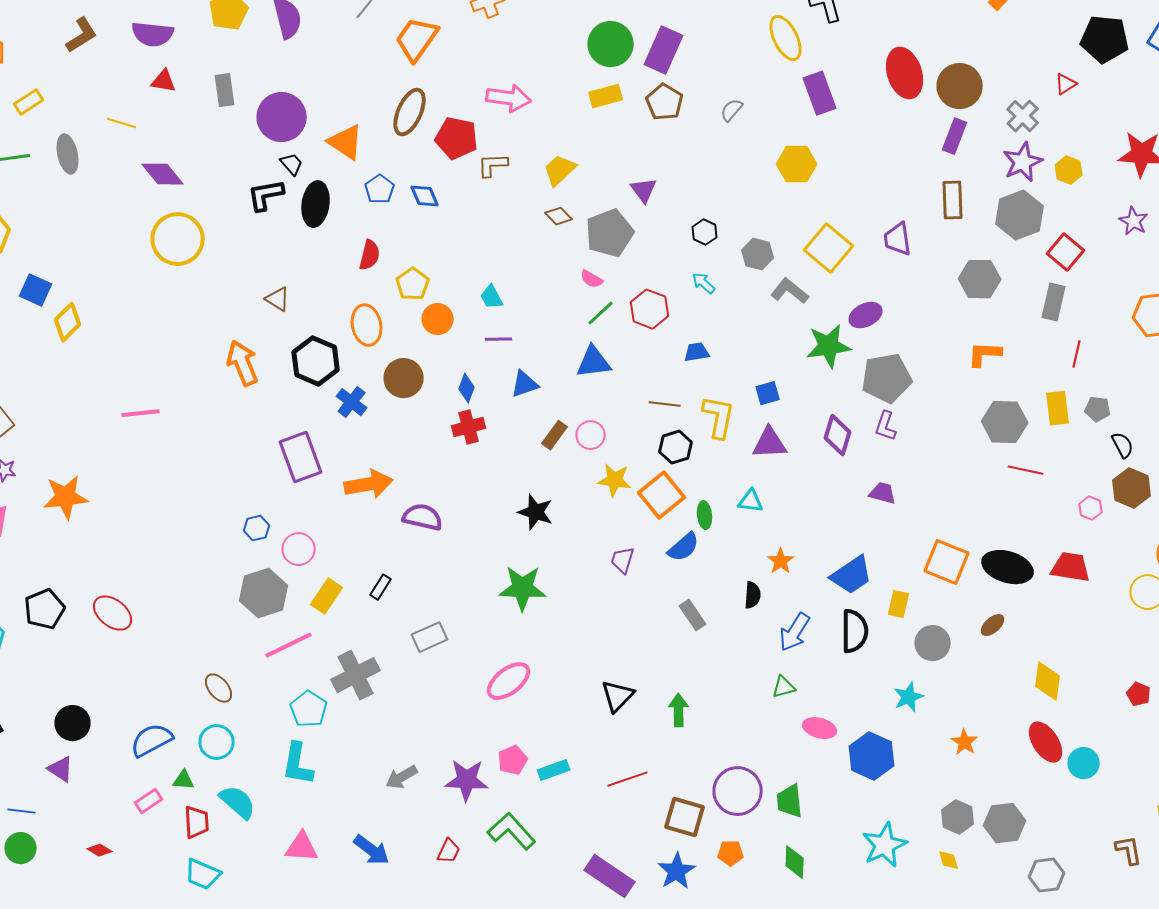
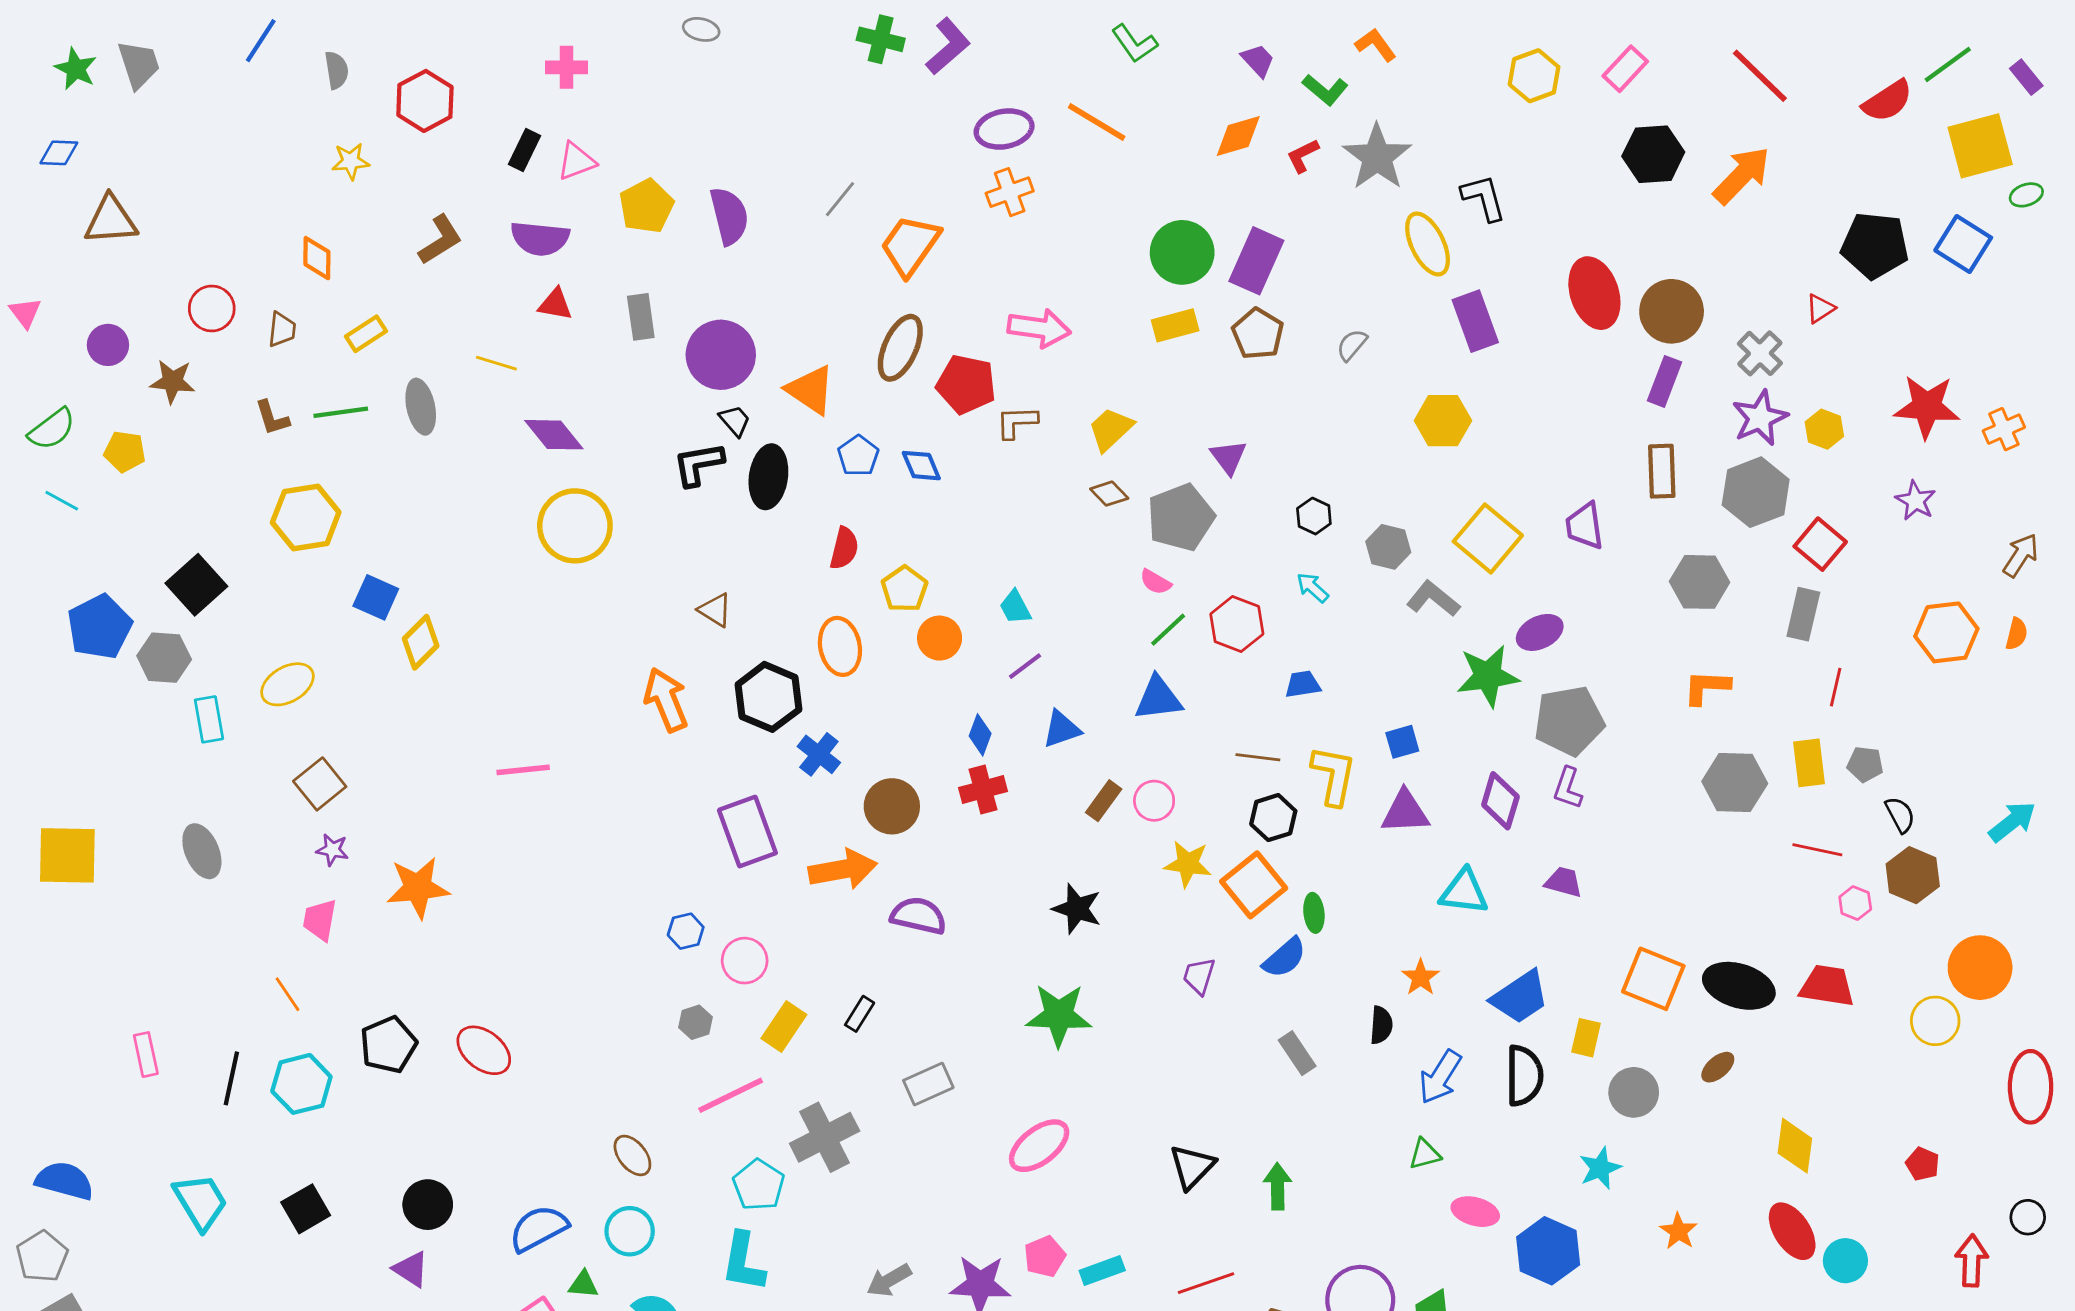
purple line: (499, 339) -> (1025, 666), turned -36
brown circle: (404, 378) -> (892, 806), moved
red line: (1026, 470) -> (1817, 850), moved
cyan triangle: (751, 501) -> (1464, 892), moved, size x1.4
gray hexagon: (264, 593) -> (696, 1022), size x0.5

